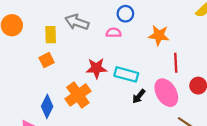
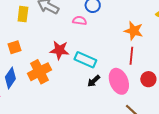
orange star: (159, 35) -> (134, 31), moved
orange square: (47, 60) -> (14, 47), moved

